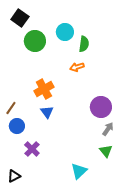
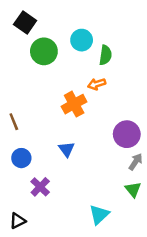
orange cross: (44, 89) -> (74, 104), moved
brown line: (11, 108) -> (14, 122), moved, turned -56
blue triangle: (47, 112) -> (67, 149), moved

